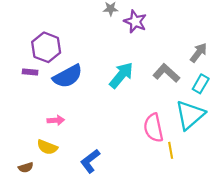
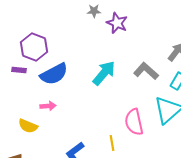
pink arrow: (56, 120) -> (48, 106), moved
yellow semicircle: (47, 147) -> (28, 126), moved
yellow line: (171, 150) -> (112, 143), moved

